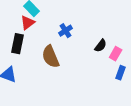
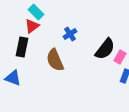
black semicircle: (101, 46) -> (105, 49), size x1.6

